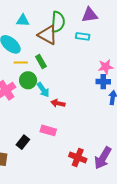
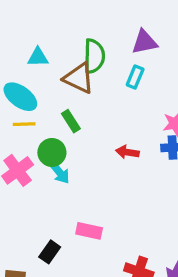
cyan rectangle: (83, 36) -> (135, 77), turned -72
yellow line: (21, 62) -> (24, 124), moved
cyan arrow: (43, 90) -> (59, 172), moved
red arrow: (58, 103) -> (127, 152), moved

